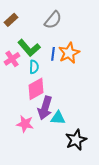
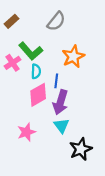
blue line: (53, 54) -> (56, 81), moved
purple arrow: (45, 108) -> (60, 102), moved
cyan triangle: (58, 118) -> (62, 126), turned 49
pink star: (25, 124) -> (26, 132), turned -30

